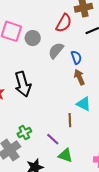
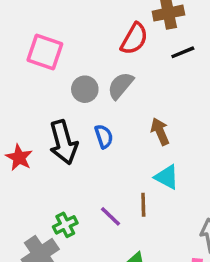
gray circle: (33, 38) -> (85, 89), moved
blue semicircle: (76, 57) -> (104, 136), moved
purple line: (53, 139) -> (111, 216), moved

